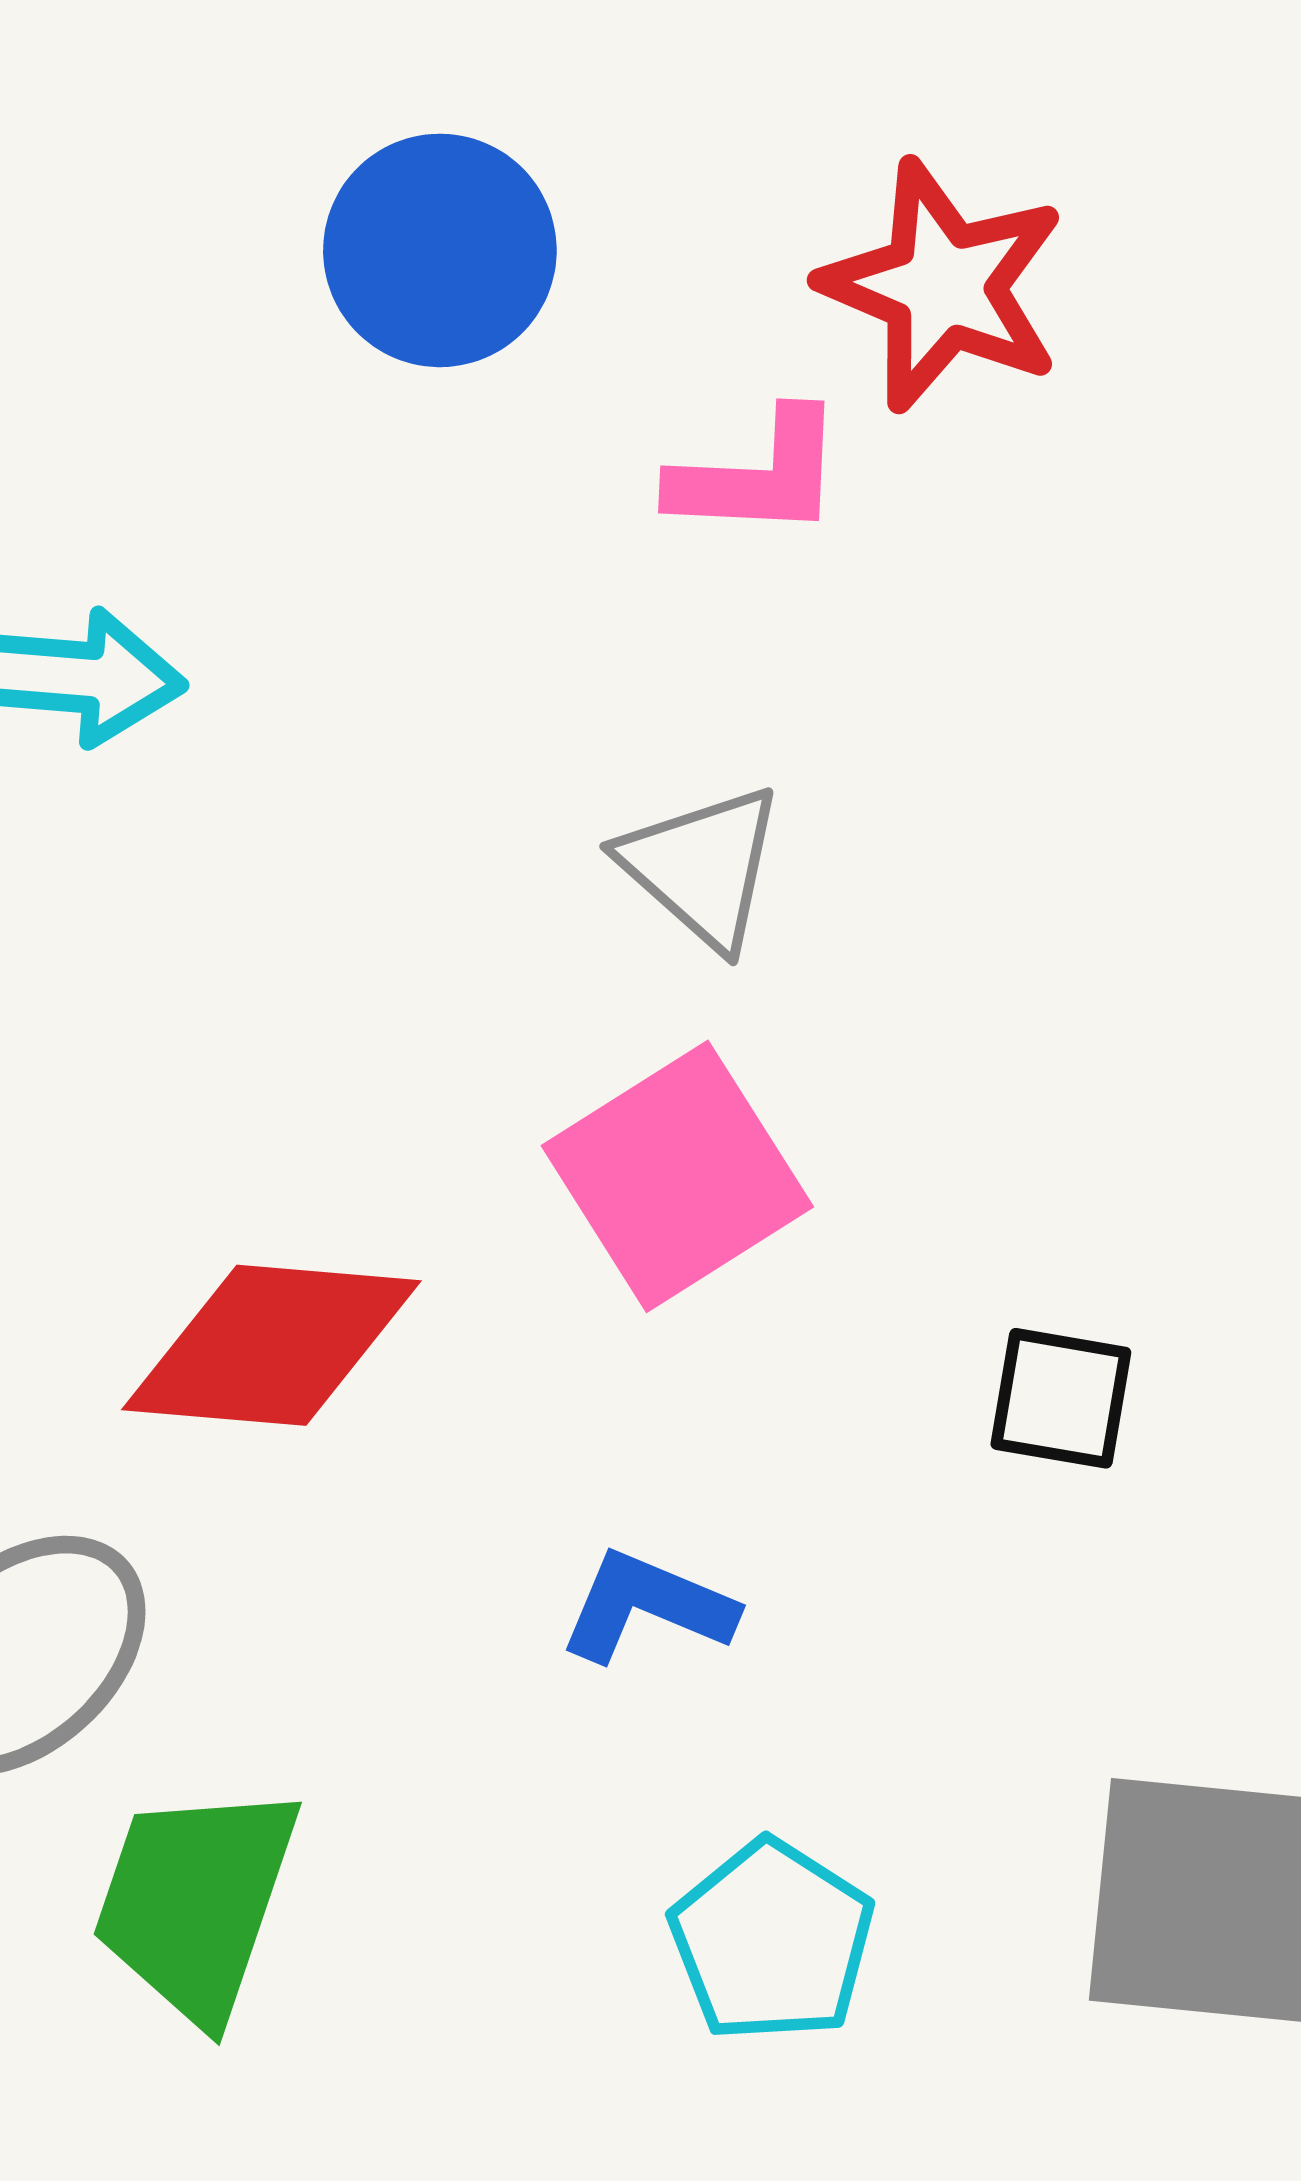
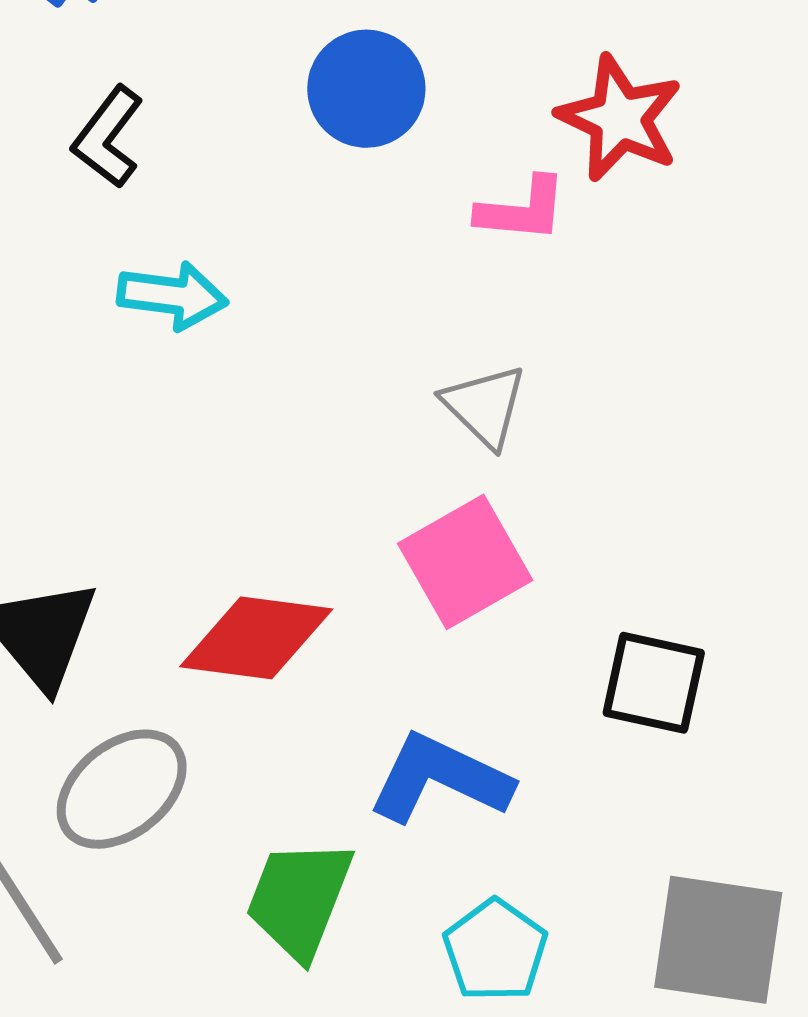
black square: (1061, 1398) -> (654, 683), size x1.4
blue L-shape: (647, 1606) -> (440, 778), size x1.6
green trapezoid: (196, 1902) -> (299, 899), moved

